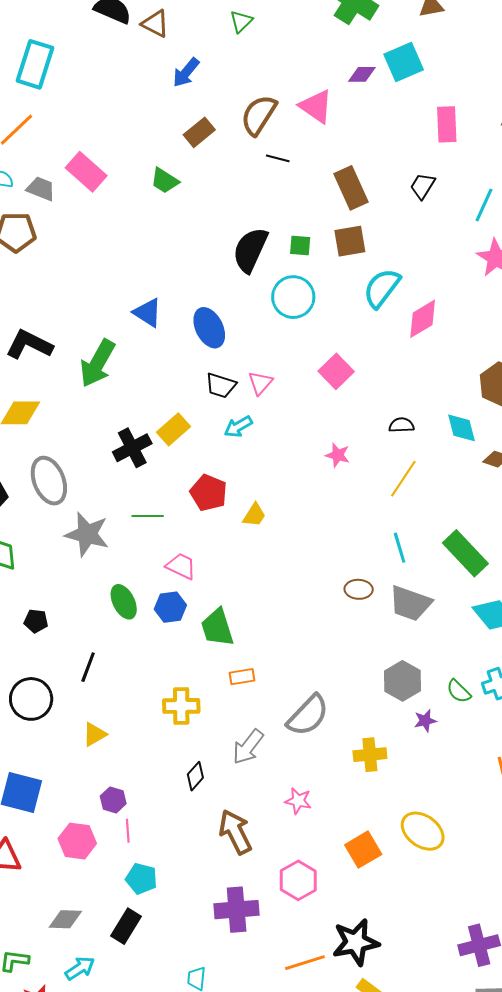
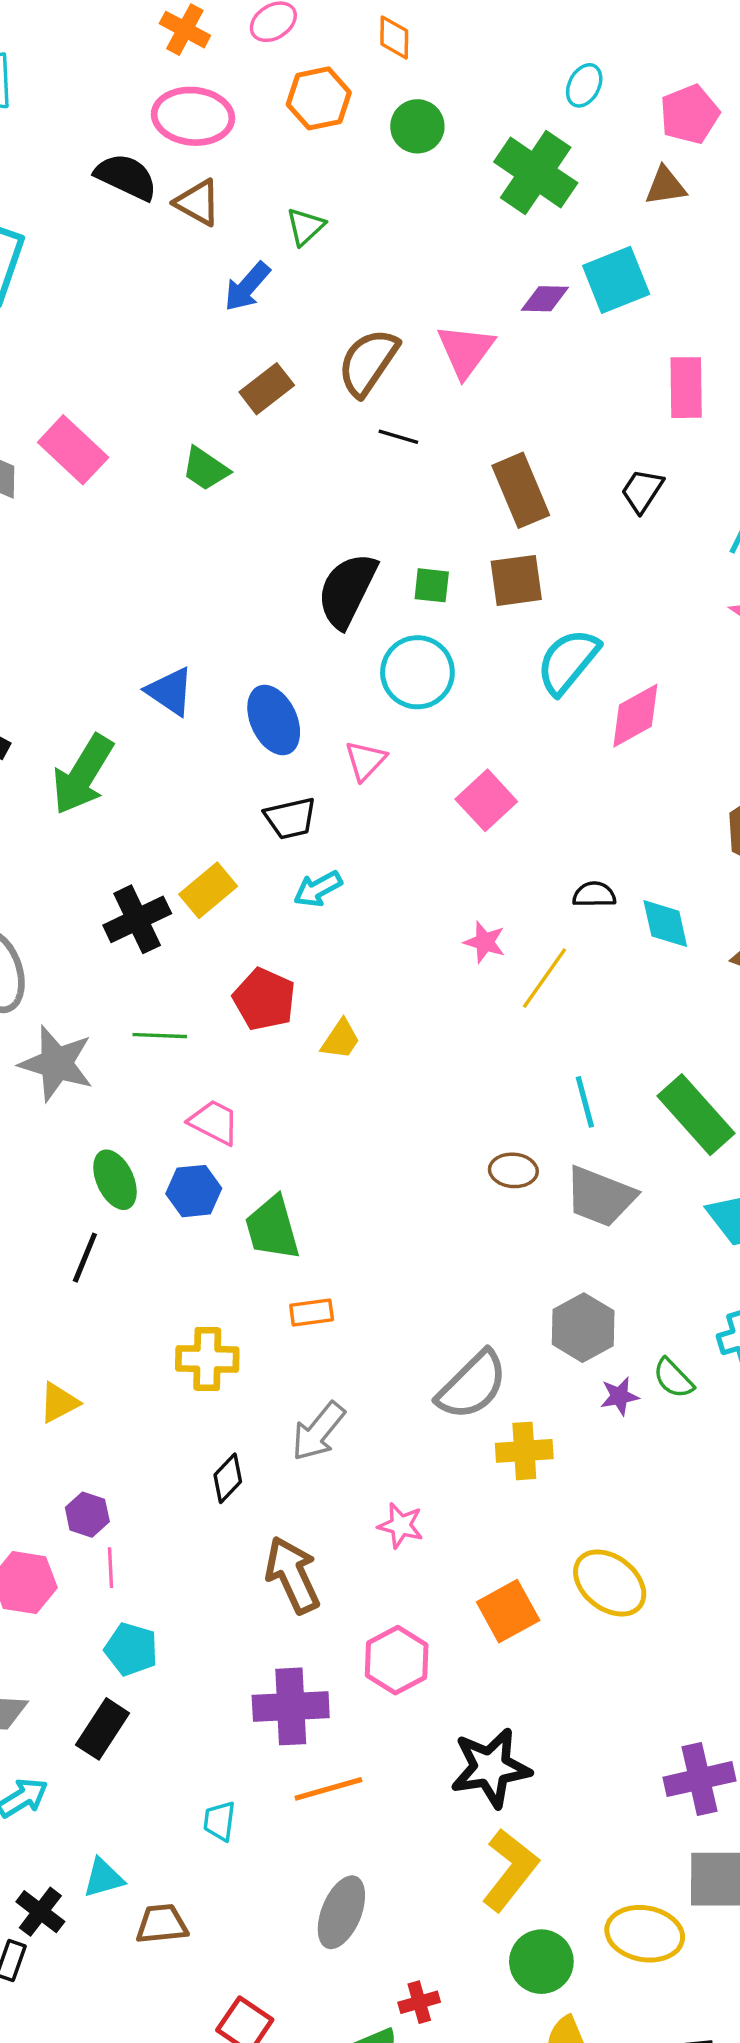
green triangle: (241, 21) -> (305, 227), moved
pink triangle: (316, 106) -> (466, 351), turned 30
pink triangle: (260, 383) -> (365, 761), moved
black trapezoid: (221, 385) -> (290, 818), turned -32
cyan diamond: (462, 428) -> (665, 924), moved
yellow line: (403, 479) -> (545, 978), moved
black line: (88, 667) -> (85, 1258), moved
green semicircle: (459, 691) -> (673, 1378), moved
gray semicircle: (308, 715) -> (472, 1385), moved
orange line: (305, 963) -> (328, 1789), moved

